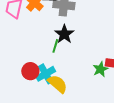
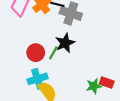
red circle: (30, 71) -> (36, 53), moved

